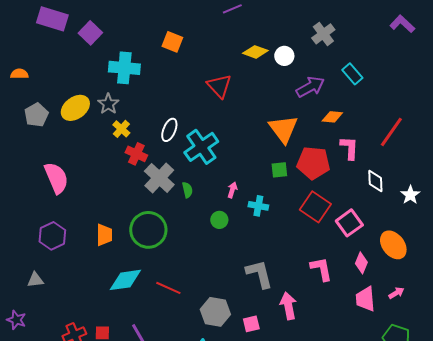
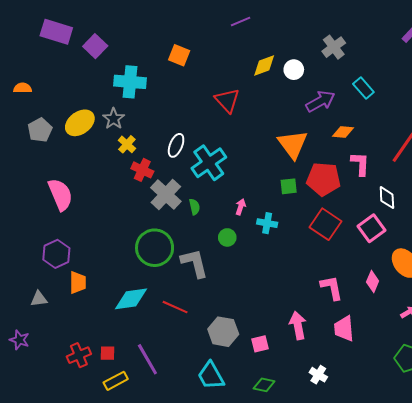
yellow diamond: (255, 52) -> (264, 66), turned -40
pink square: (349, 223) -> (372, 228), moved
orange trapezoid: (104, 235) -> (78, 283), moved
gray L-shape: (259, 274) -> (194, 263), moved
pink trapezoid: (365, 299) -> (344, 329), moved

